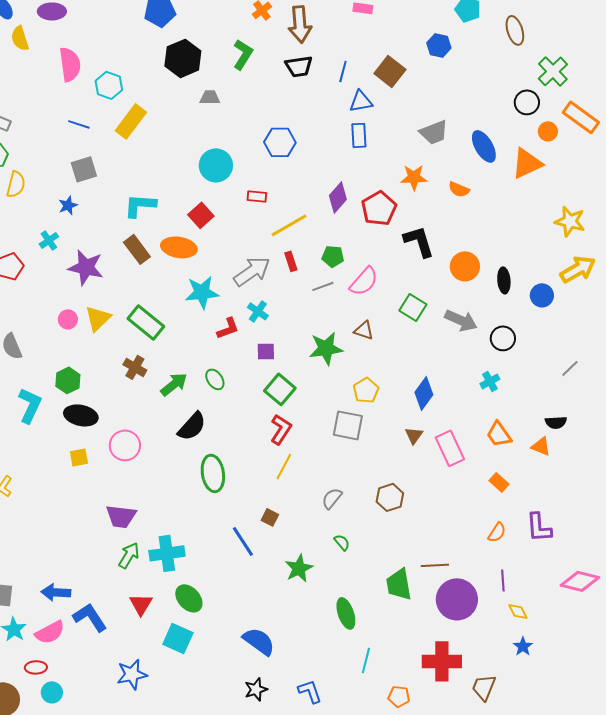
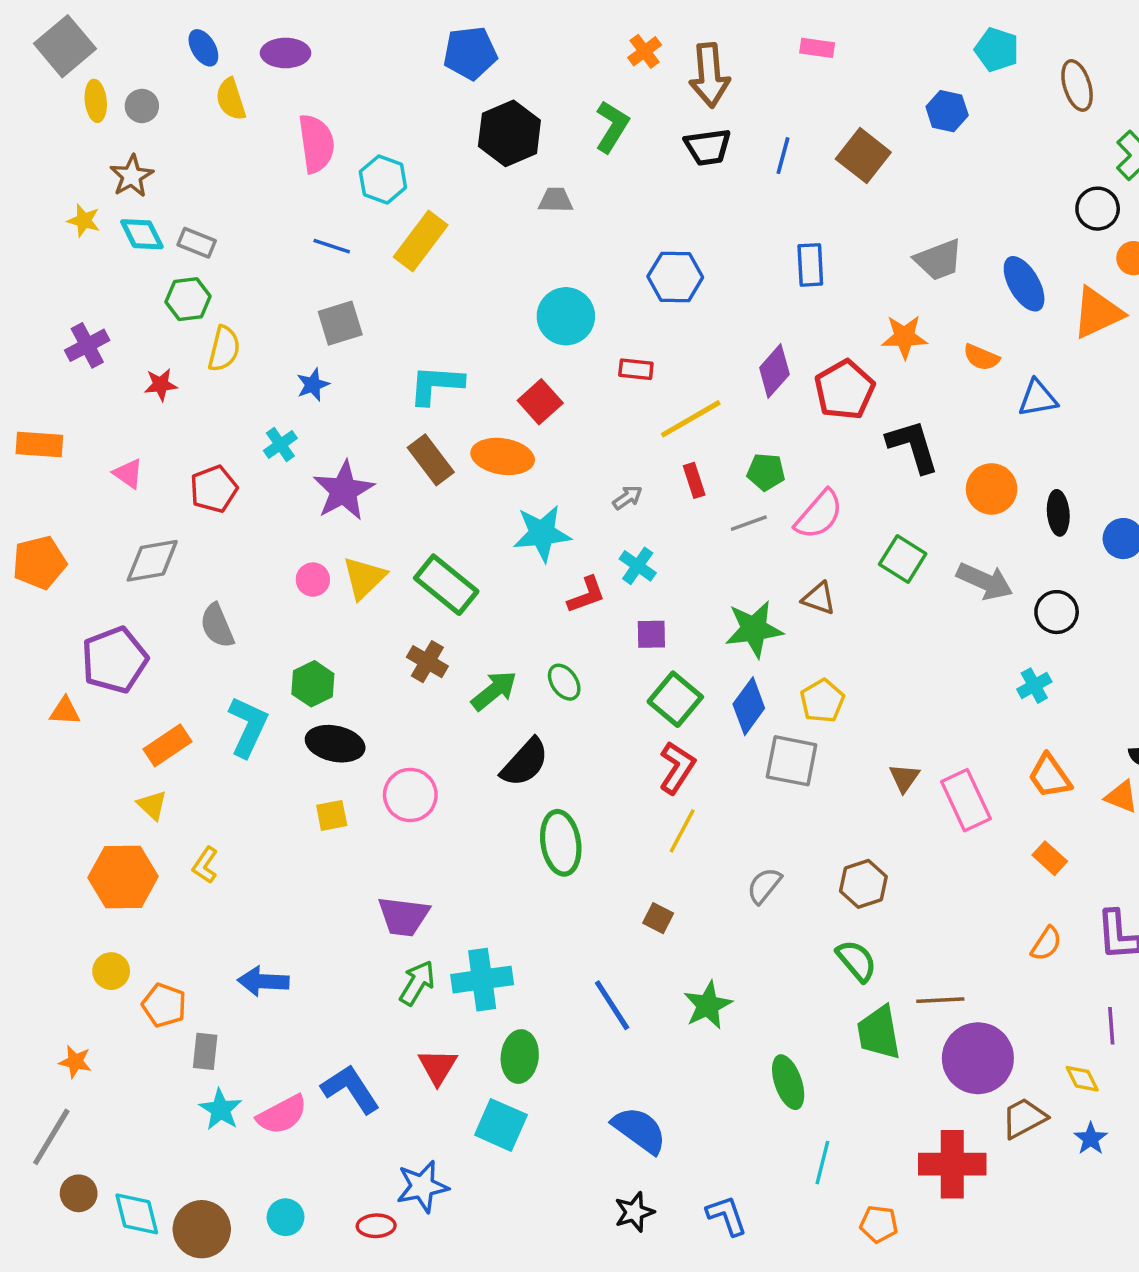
blue triangle: (361, 101) -> (1038, 398), moved
purple star: (86, 267) -> (344, 491), turned 30
gray arrow: (252, 271) -> (627, 497), size x0.5
blue diamond: (424, 393) -> (749, 706), moved
blue line: (243, 541) -> (612, 1005), moved
green semicircle: (342, 542) -> (857, 961), moved, size x1.5
purple line: (503, 580) -> (1111, 1026), moved
blue arrow: (56, 592) -> (263, 981), moved
green ellipse: (189, 598) -> (520, 1057), turned 48
red ellipse: (36, 667) -> (376, 1226), moved
brown trapezoid: (484, 687) -> (1024, 1118), moved, turned 40

